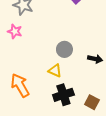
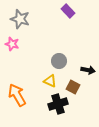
brown square: (92, 102) -> (73, 87), moved

